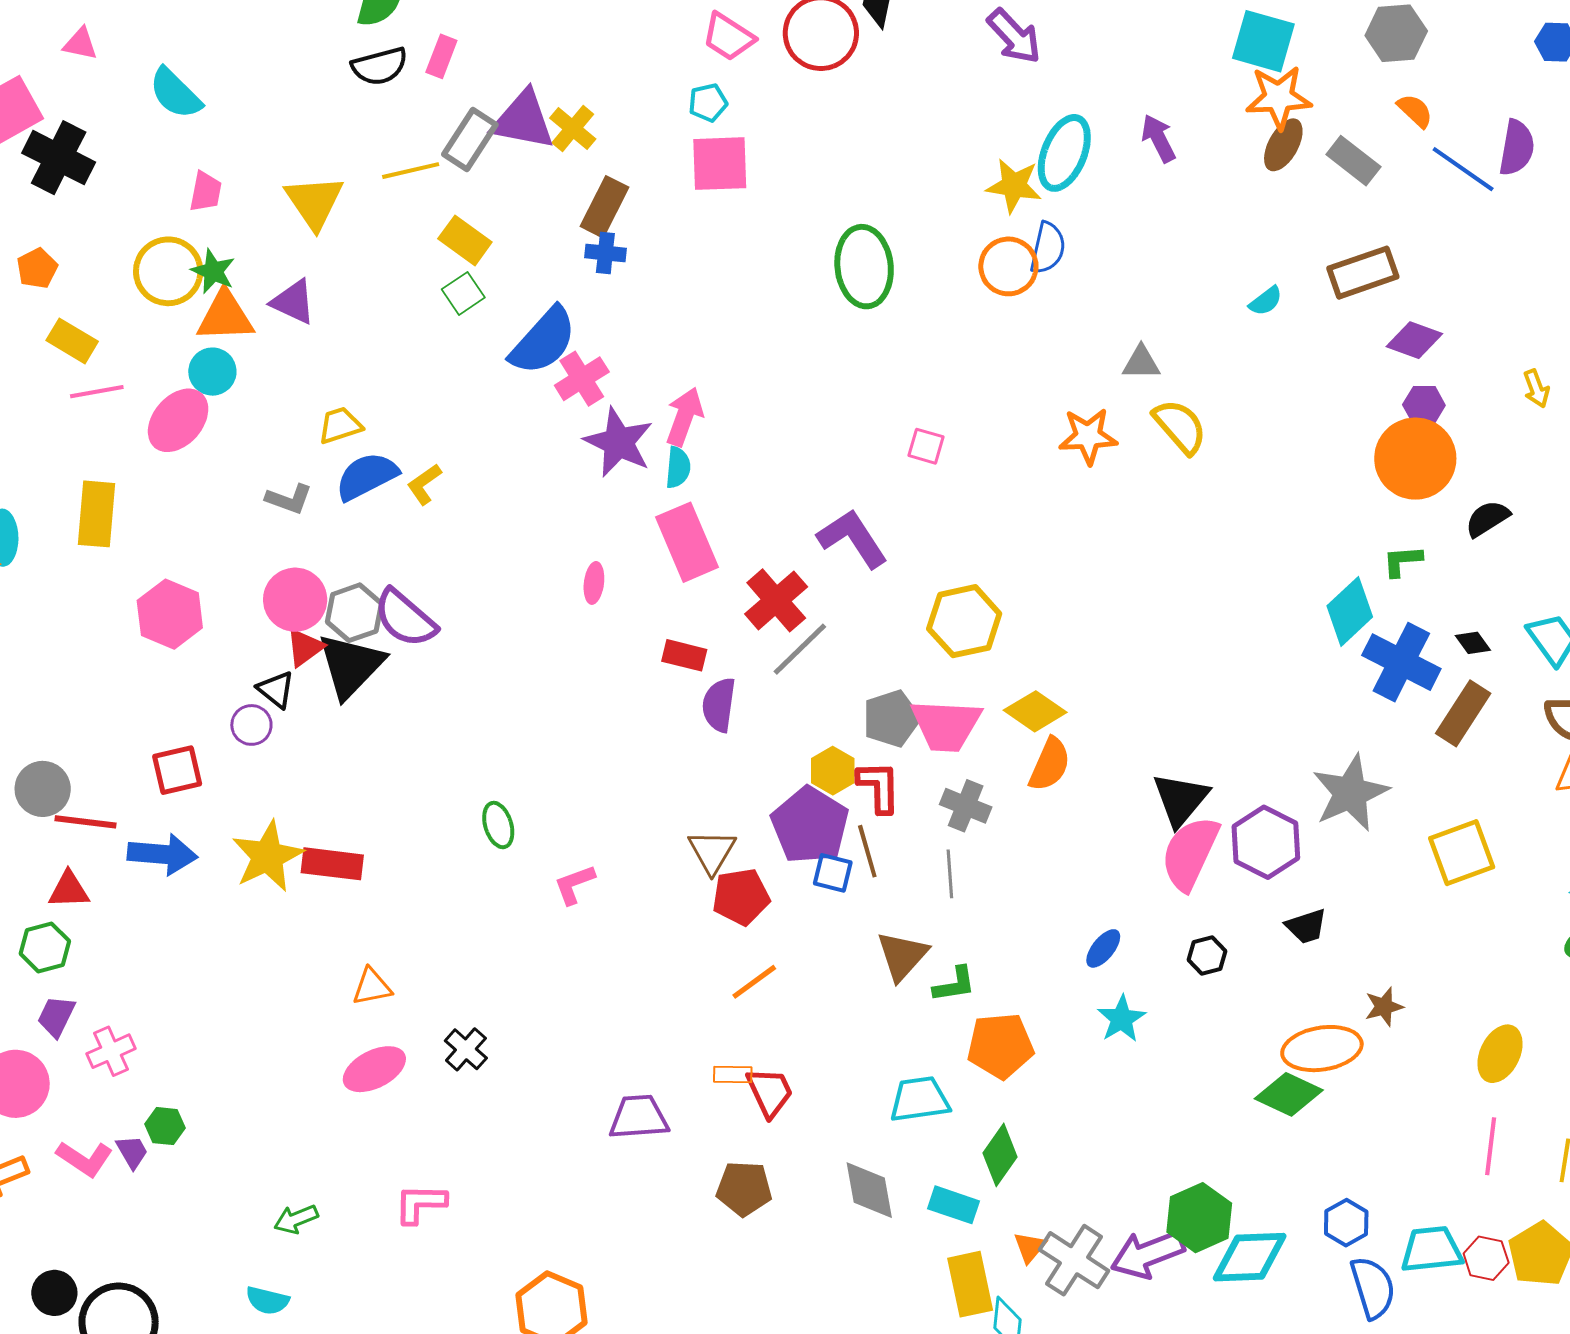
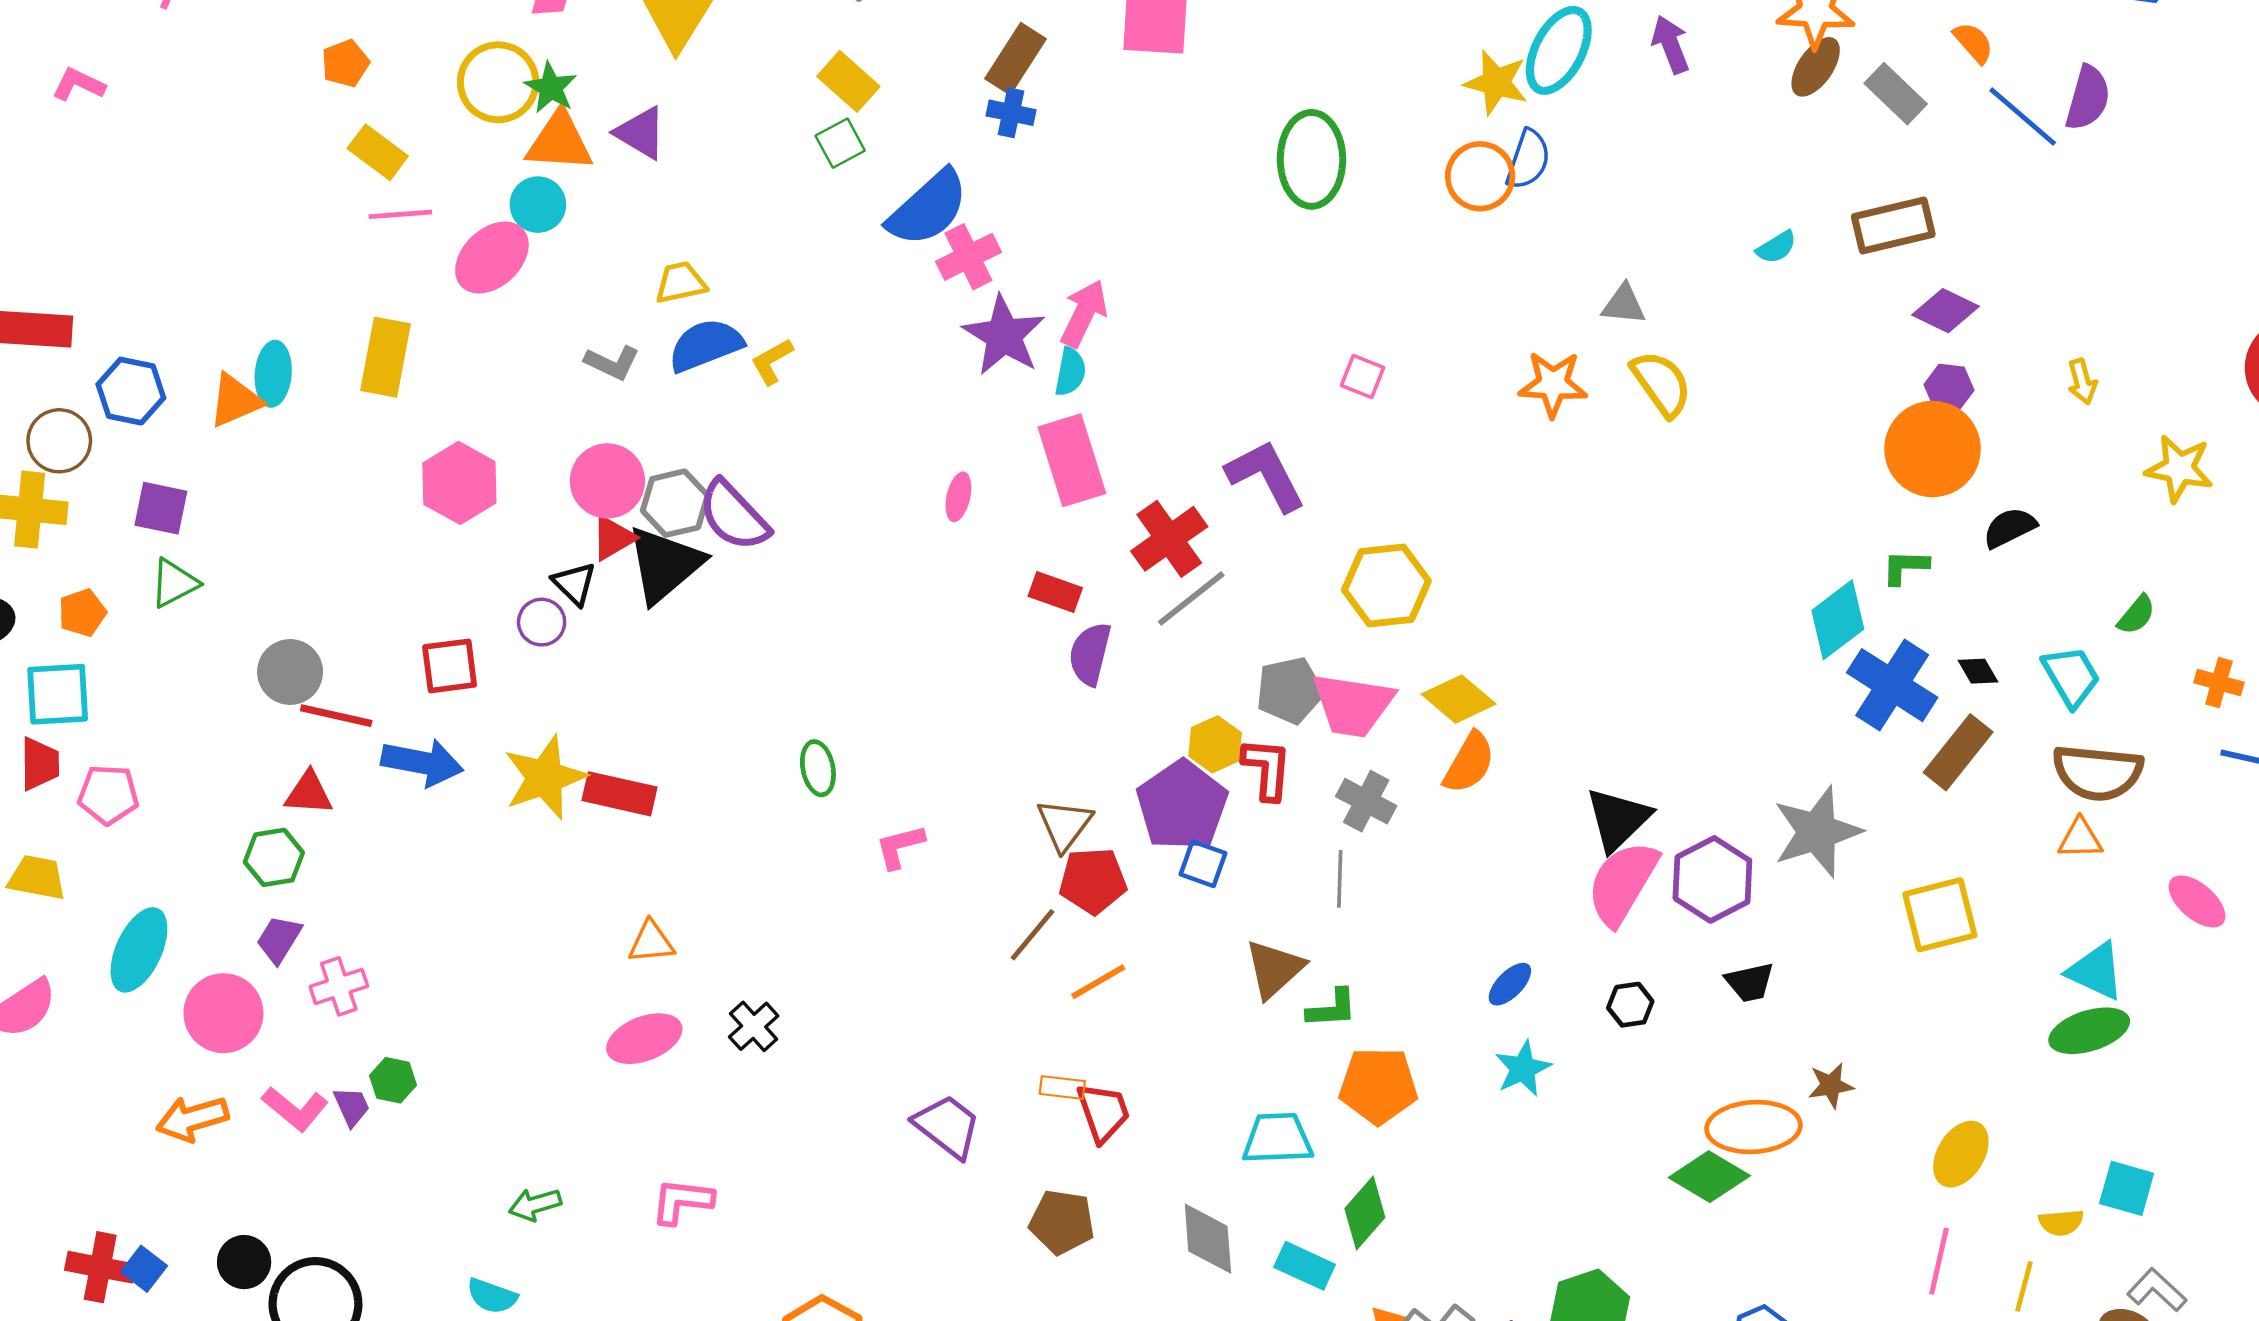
brown line: (867, 851) -> (1032, 935), moved, turned 50
purple trapezoid: (639, 1117) -> (947, 1126), turned 36

